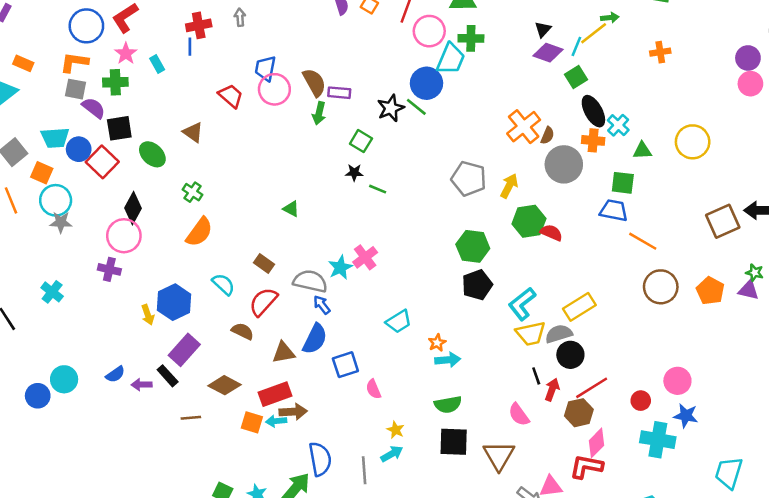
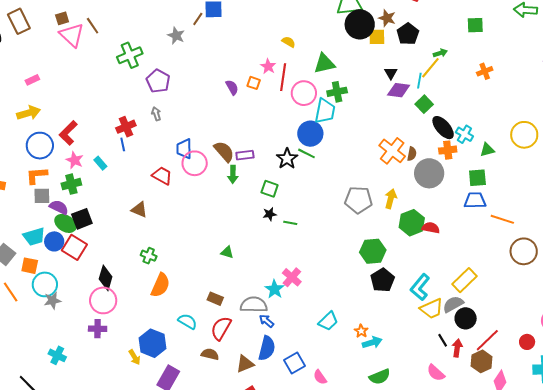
green ellipse: (152, 154) -> (65, 223), moved

